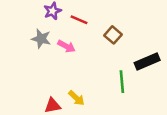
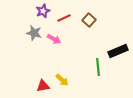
red line: (79, 20) -> (64, 18), turned -48
brown square: (113, 35) -> (89, 20), moved

